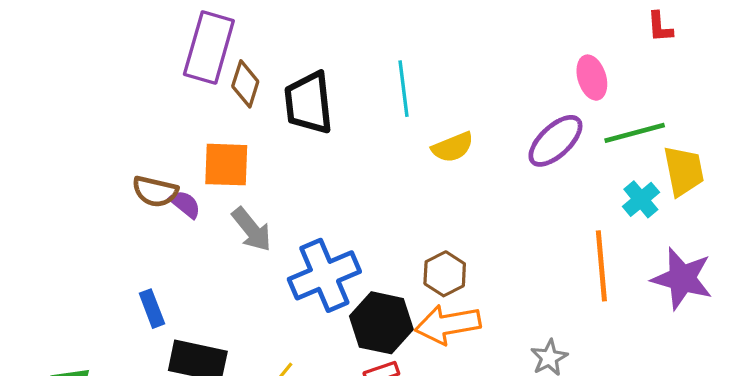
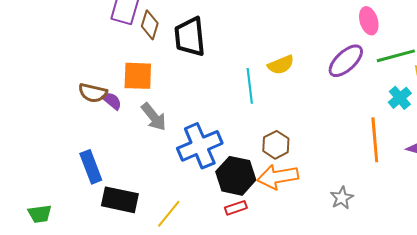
cyan line: (404, 89) -> (250, 86), moved
blue rectangle: (152, 309) -> (91, 167), size x1.4

